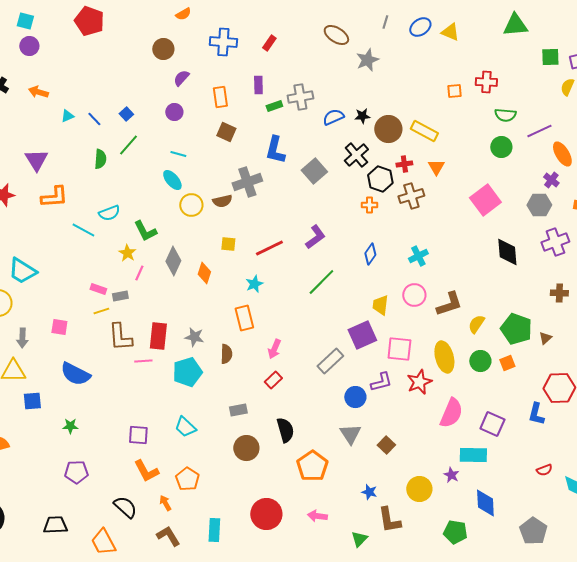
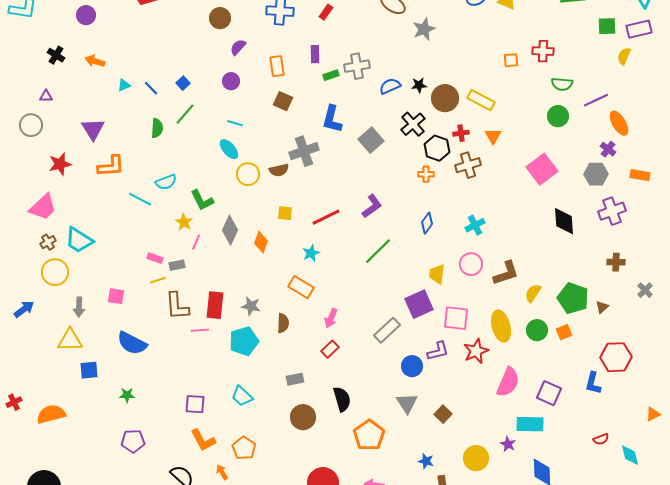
orange rectangle: (244, 318) -> (301, 287), turned -45

